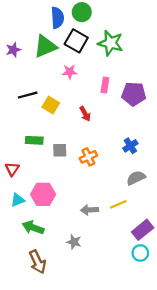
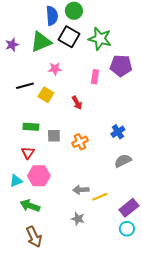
pink star: (70, 72) -> (55, 69), moved
purple pentagon: (134, 94) -> (121, 66), moved
red triangle: (12, 169) -> (28, 153), moved
yellow line: (118, 204) -> (100, 197), moved
gray star: (74, 242) -> (78, 219), moved

